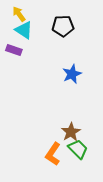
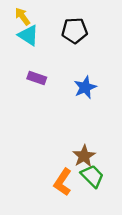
purple rectangle: (14, 50) -> (37, 78), moved

